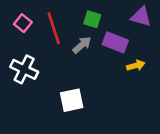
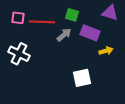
pink square: (23, 23) -> (18, 18), turned -32
red line: (54, 28) -> (42, 22), turned -70
white square: (72, 100) -> (82, 78), moved

